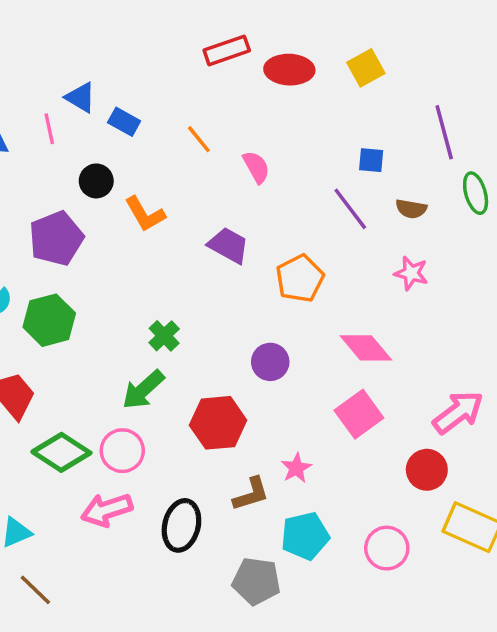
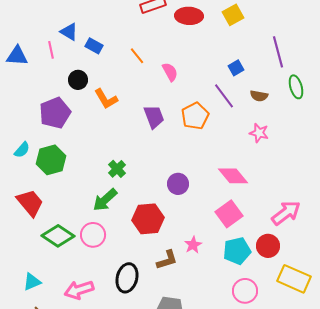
blue square: (371, 160) -> (236, 68), turned -35
purple trapezoid: (228, 245) -> (154, 117), turned 40
orange pentagon: (300, 278) -> (195, 116), moved
pink arrow: (107, 510) -> (79, 290), moved
cyan pentagon: (305, 536) -> (237, 251), moved

